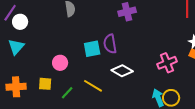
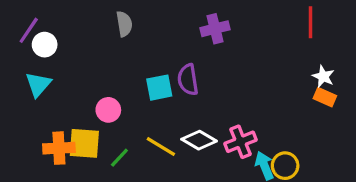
pink cross: (167, 63) -> (240, 142), moved
white diamond: (122, 71) -> (199, 140), moved
yellow square: (45, 84) -> (84, 143), size x1.5
orange cross: (16, 87) -> (59, 148), moved

